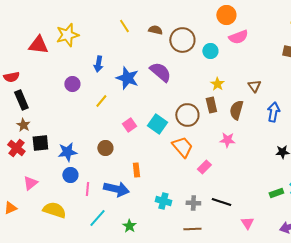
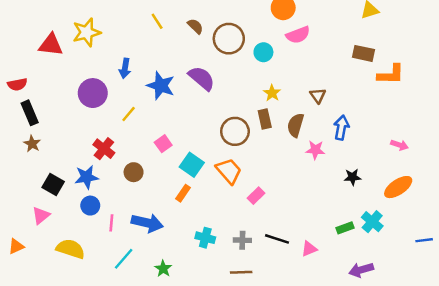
brown semicircle: (155, 30) -> (195, 26), turned 32
purple circle: (72, 84) -> (93, 93), size x1.5
cyan square: (157, 124) -> (192, 165), moved
pink star: (227, 140) -> (315, 150), moved
black square: (40, 143) -> (53, 185), moved, turned 36
red cross: (16, 148) -> (104, 149), moved
orange rectangle: (136, 170) -> (183, 193), moved, turned 40
pink triangle: (247, 223) -> (309, 249), moved, turned 40

